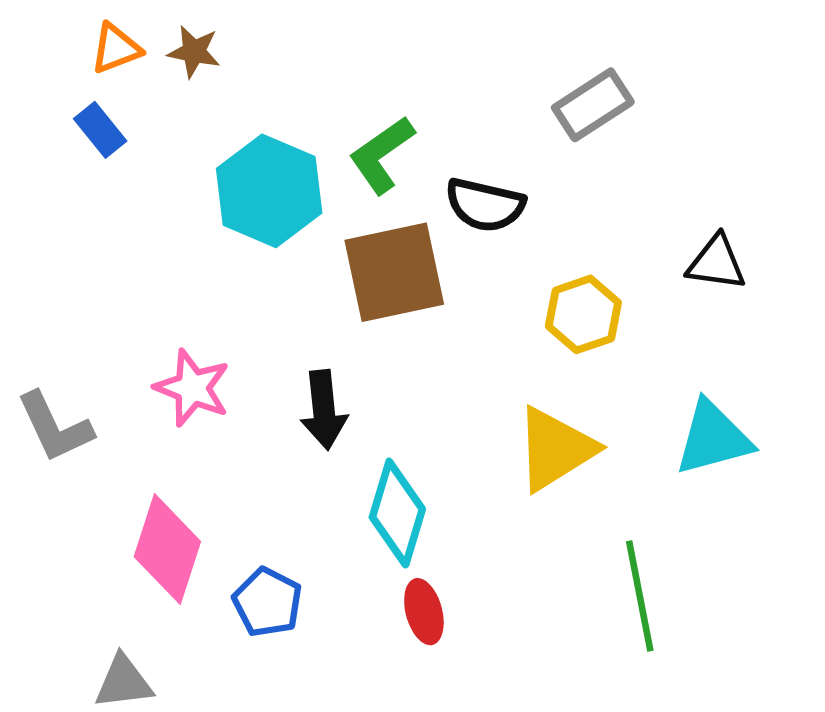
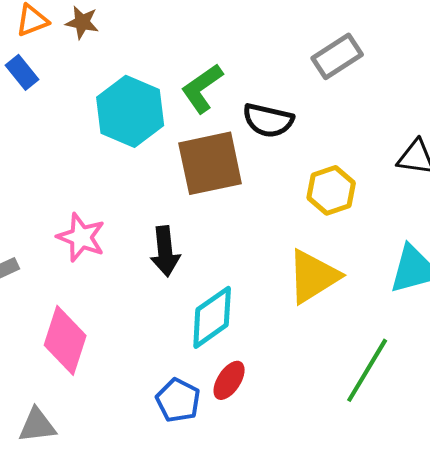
cyan diamond: (397, 513) -> (212, 317), turned 38
green line: (640, 596) -> (367, 370), turned 42
blue pentagon: (267, 602) -> (178, 400), moved
red ellipse: (424, 612) -> (229, 380), turned 48

